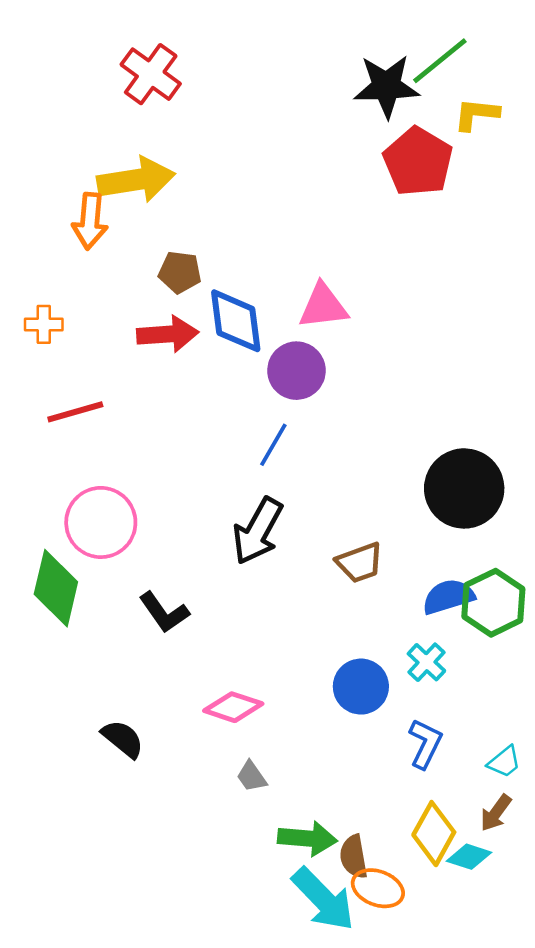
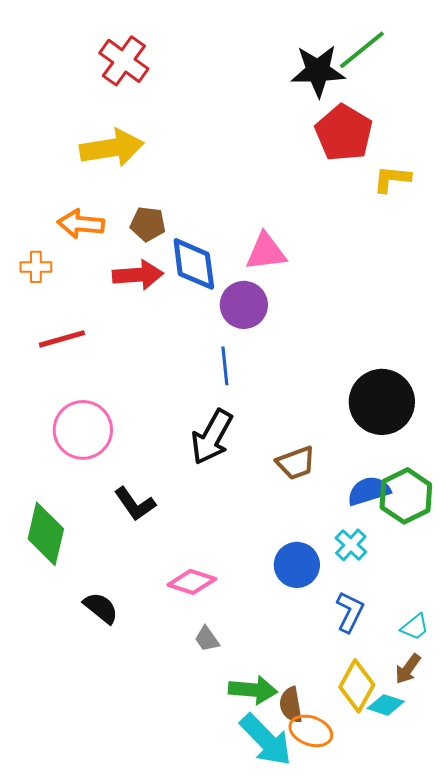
yellow L-shape: (476, 114) -> (392, 179), moved
orange arrow: (90, 221) -> (81, 224), moved, turned 90
blue line: (273, 445) -> (225, 366), turned -36
green diamond: (56, 588) -> (46, 534), moved

